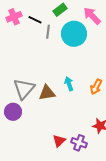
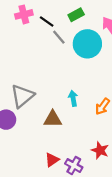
gray line: (48, 32) -> (59, 37), turned -56
brown triangle: (47, 93) -> (53, 119), moved

